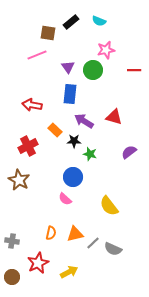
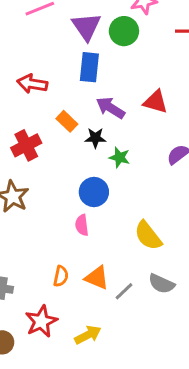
purple triangle: (68, 67) -> (86, 27), size x1.5
pink semicircle: (65, 199) -> (82, 225), turned 40
orange triangle: (75, 234) -> (97, 278), turned 36
gray semicircle: (113, 249) -> (162, 284), moved

